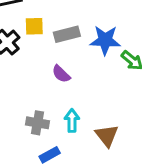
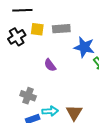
gray rectangle: (67, 34) -> (61, 29), moved
cyan arrow: (72, 121) -> (50, 111), moved, turned 77

